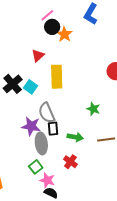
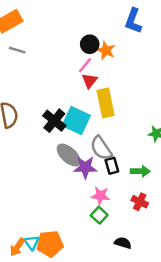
pink line: (47, 15) -> (85, 65), moved
red triangle: (38, 56) -> (90, 81), moved
cyan square: (30, 87) -> (76, 121), size x1.6
gray ellipse: (41, 143) -> (69, 155), moved, turned -30
pink star: (47, 180) -> (100, 196), moved

